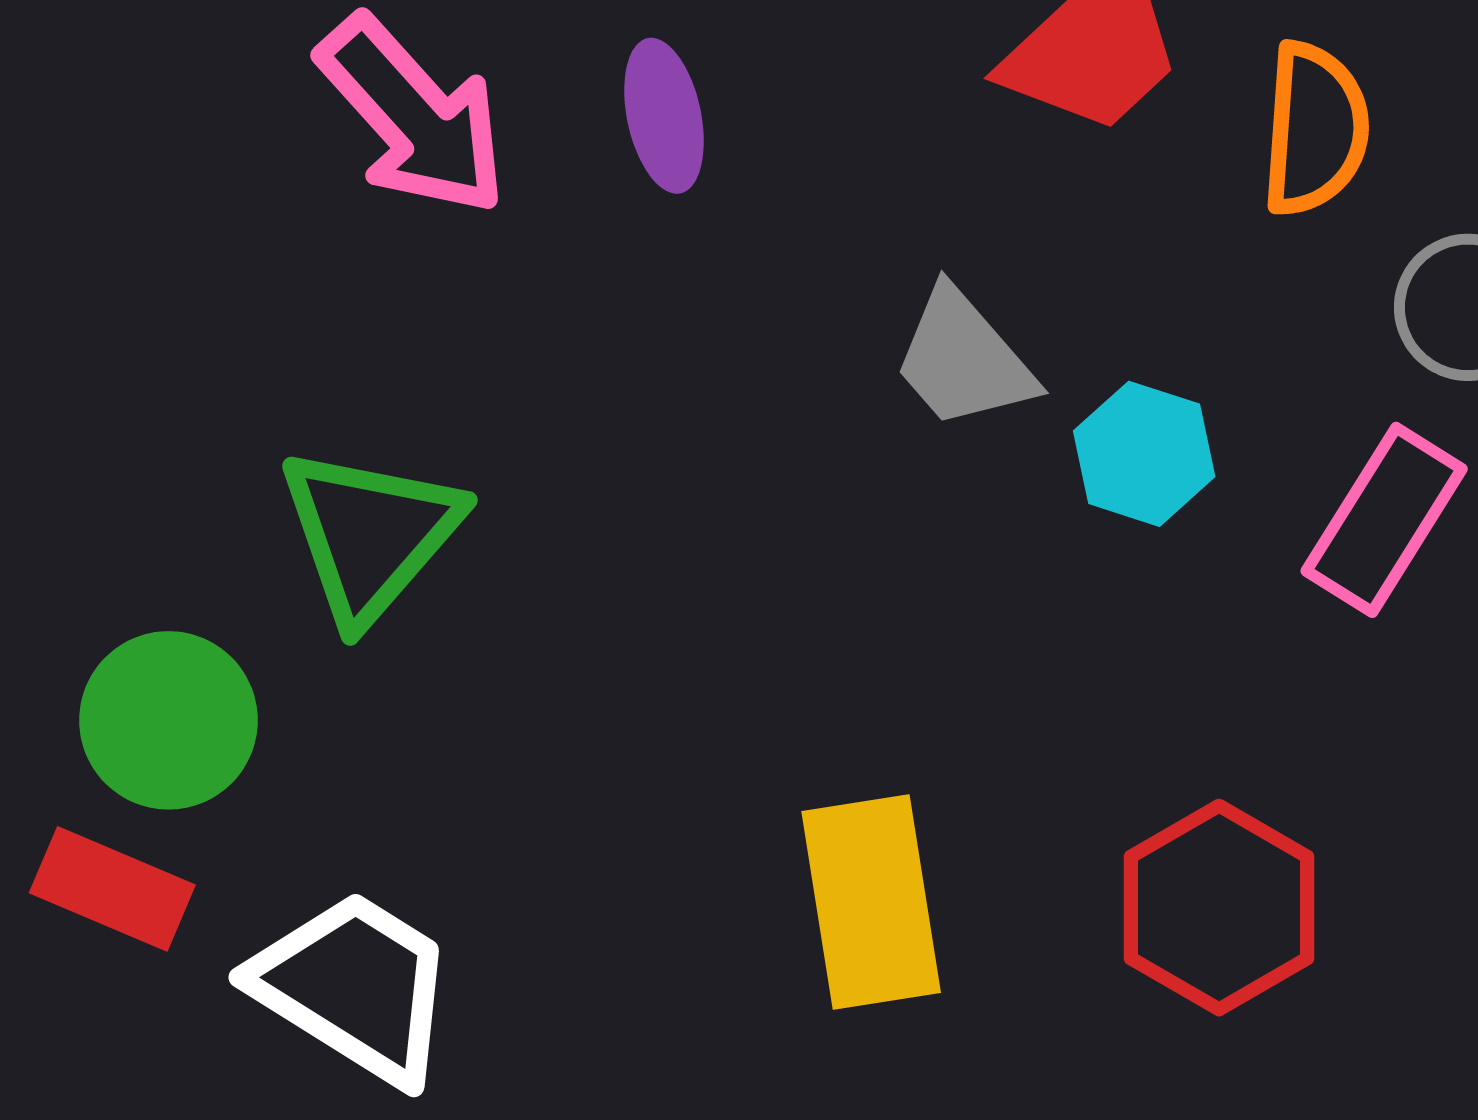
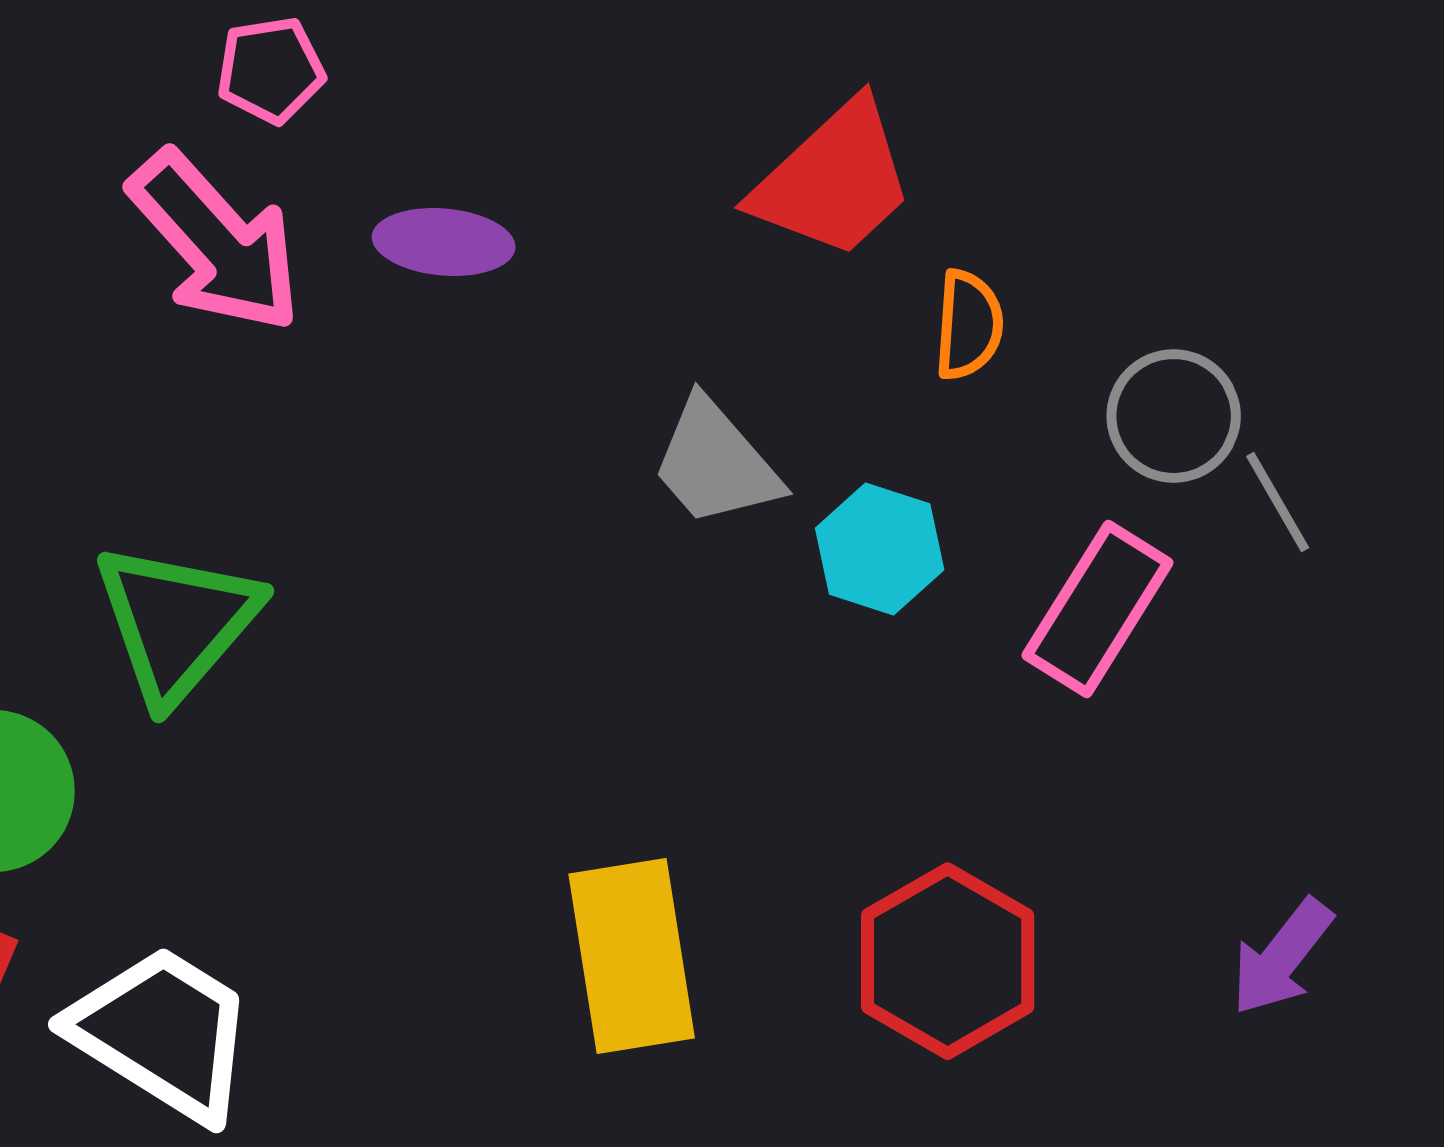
purple ellipse: (664, 116) -> (444, 242), turned -73
orange semicircle: (1315, 129) -> (969, 325), moved, size x0.7

